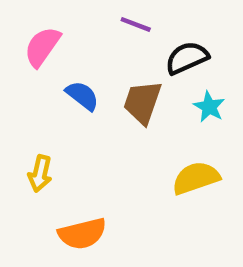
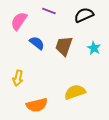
purple line: (136, 24) -> (49, 11), moved
black semicircle: (187, 58) -> (84, 15), moved
yellow semicircle: (196, 178) -> (75, 92), moved

